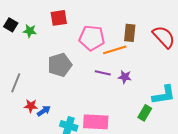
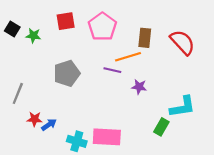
pink pentagon: (92, 38) -> (102, 27), moved, turned 30
purple line: (103, 73) -> (112, 70), moved

